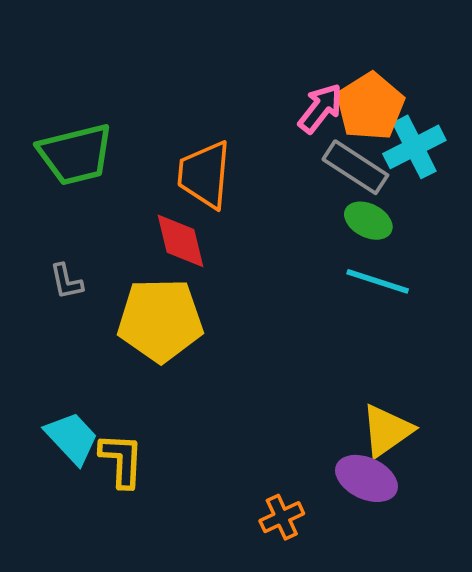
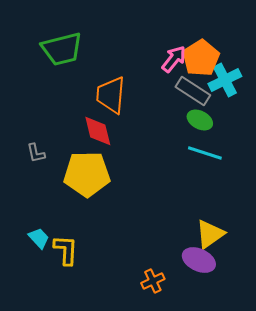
green trapezoid: (76, 154) -> (62, 49), moved
cyan trapezoid: (72, 438) -> (39, 238), size x0.7

